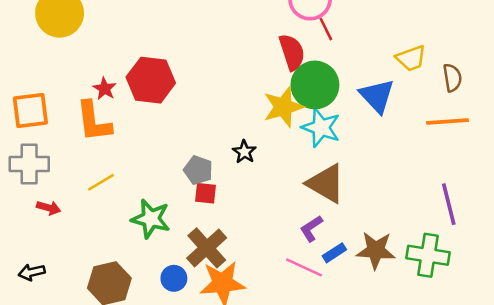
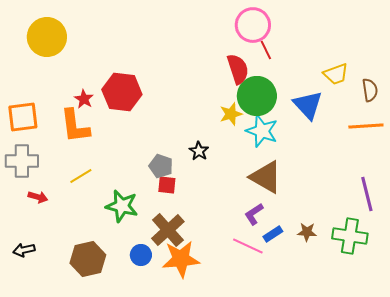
yellow star: (283, 107) -> (231, 114), size x0.7
brown star: (376, 250) -> (307, 232), size x0.6

